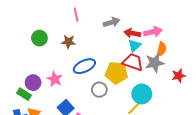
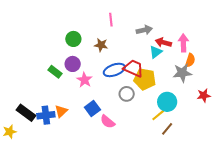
pink arrow: (153, 32) -> (183, 43), turned -84
cyan triangle: (135, 46) -> (156, 52), moved
red trapezoid: (133, 62) -> (133, 68), moved
red star: (179, 76) -> (204, 95), moved
purple circle: (33, 83) -> (73, 64), moved
green rectangle: (24, 94) -> (55, 72), moved

